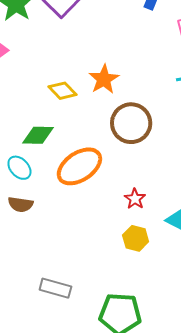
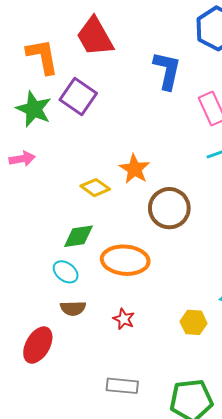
orange ellipse: (79, 166) -> (125, 260), turned 48
red star: (135, 199) -> (124, 319), moved

